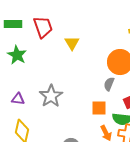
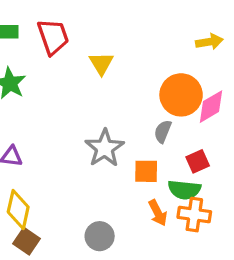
gray star: (51, 96) -> (105, 148), moved

